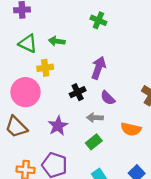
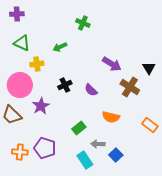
green arrow: (57, 41) -> (60, 47), moved, turned -32
purple arrow: (98, 68) -> (112, 64), moved, turned 102
gray arrow: (95, 118) -> (98, 144), moved
purple star: (58, 126) -> (41, 106), moved

